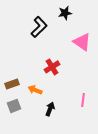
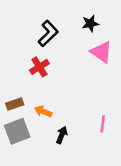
black star: (65, 13) -> (90, 24), moved
red cross: (52, 67) -> (39, 67), moved
gray square: (14, 106) -> (17, 131), size x1.5

